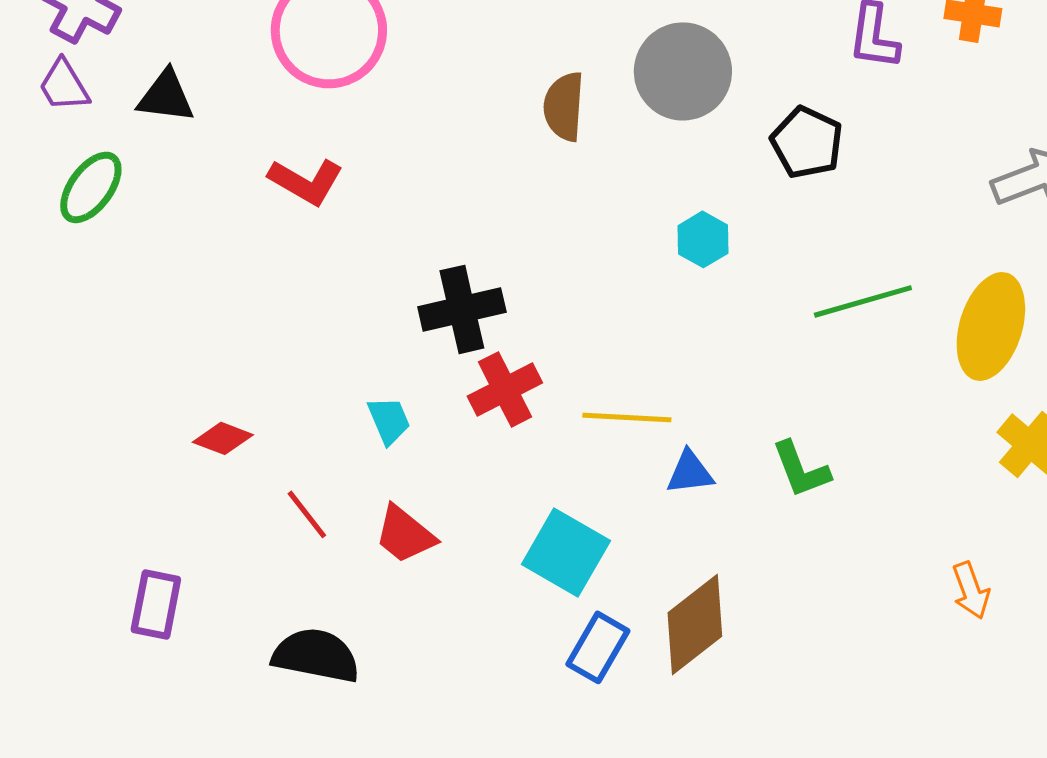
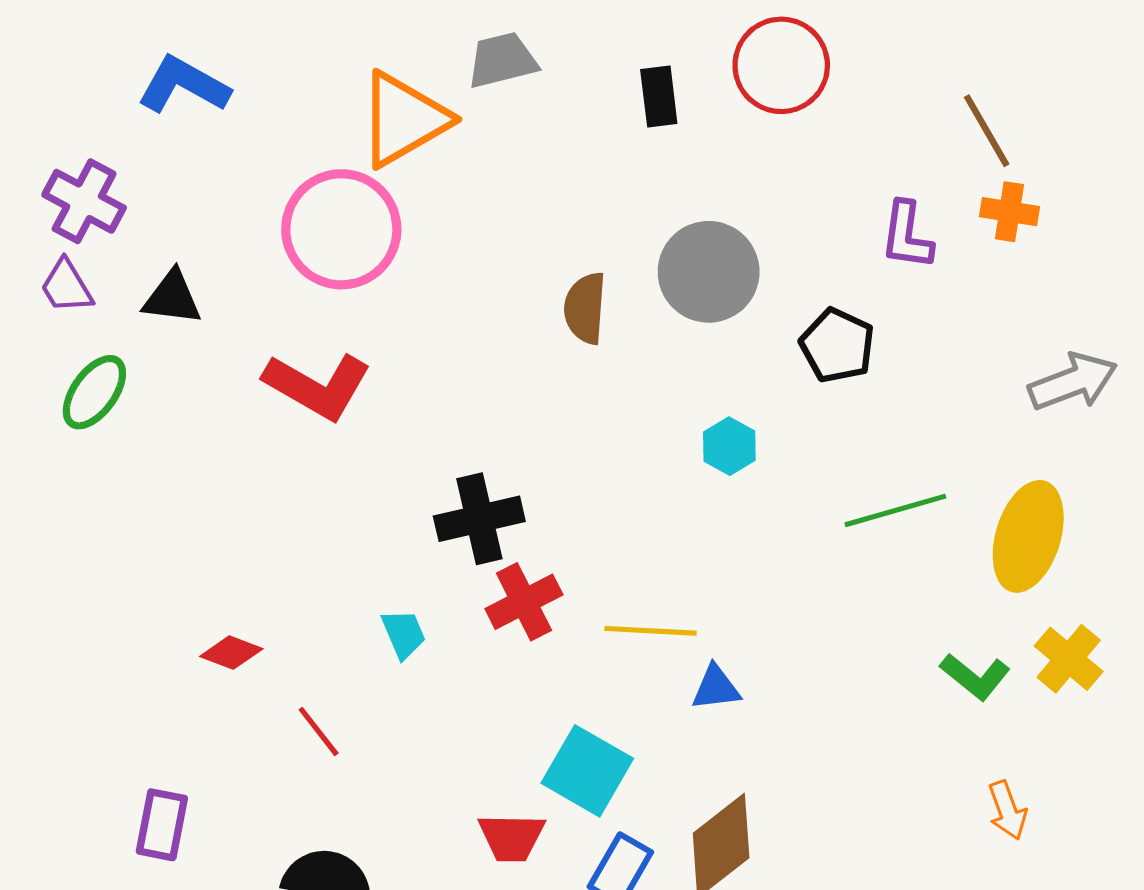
red L-shape: (306, 181) -> (317, 386), size x1.4
green L-shape: (801, 469) -> (975, 676), moved, turned -30
red trapezoid: (405, 534) -> (511, 837), moved, turned -38

